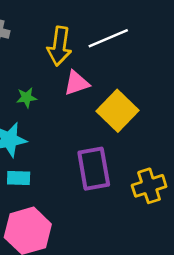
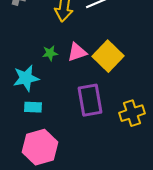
pink triangle: (77, 83) -> (77, 52), moved
green star: (26, 98) -> (50, 53), moved

